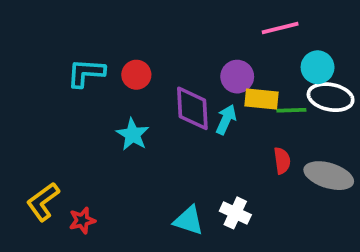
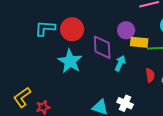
red circle: (136, 75) -> (72, 29), size x1.5
cyan arrow: (226, 120) -> (120, 63), moved
cyan star: (133, 134) -> (70, 61), size x1.4

